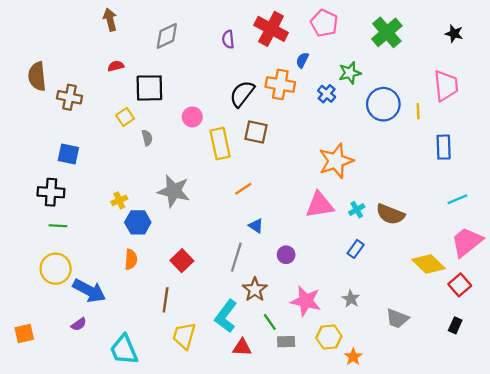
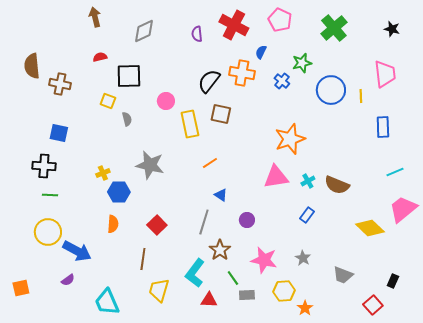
yellow square: (125, 117) -> (108, 101), turned -35
red square: (460, 285) -> (373, 305), moved

